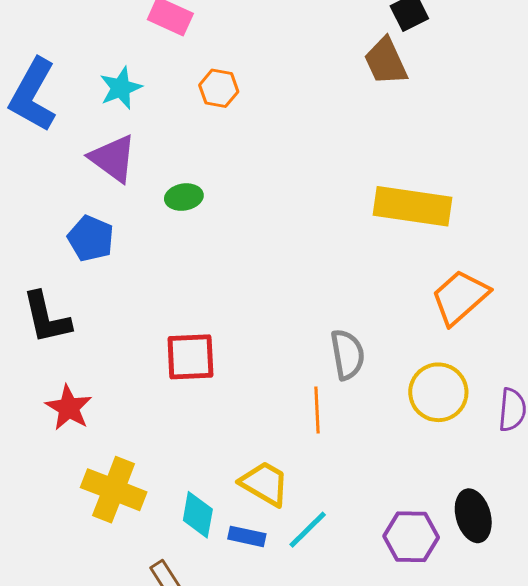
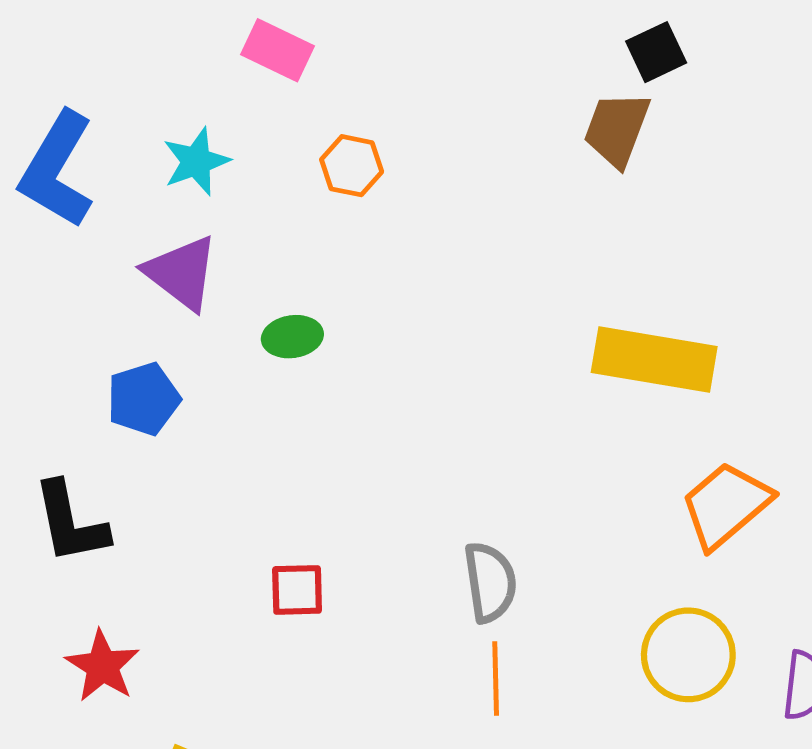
brown trapezoid: (386, 61) -> (617, 129), turned 44
blue pentagon: (91, 238) -> (143, 399), turned 30
gray semicircle: (347, 355) -> (490, 582), moved
red square: (190, 357) -> (297, 590), size x0.7

